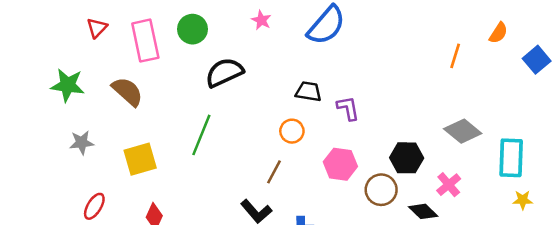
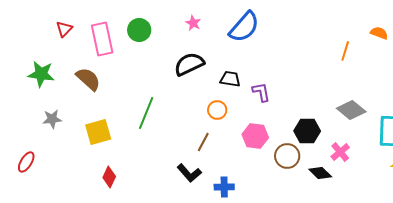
orange semicircle: (498, 33) -> (379, 33), turned -102
black semicircle: (224, 72) -> (189, 64), moved
red ellipse: (94, 206) -> (26, 162), moved

